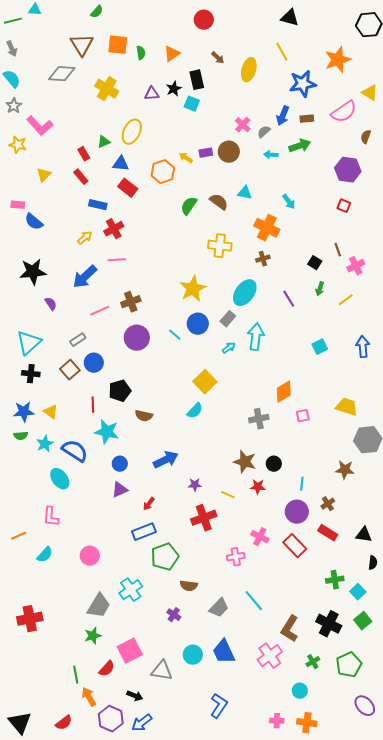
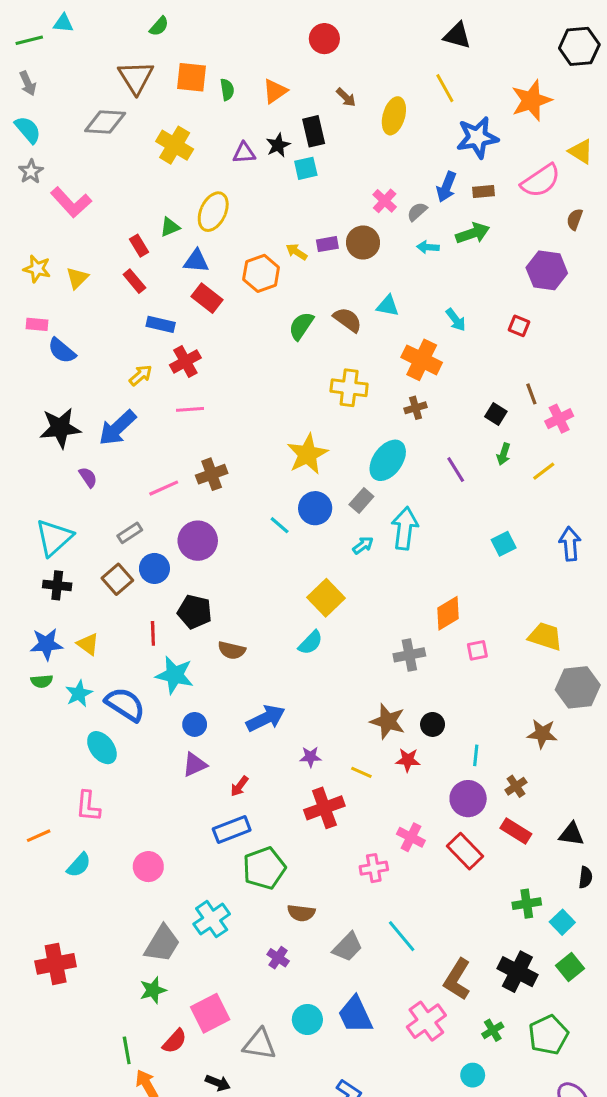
cyan square: (192, 104) -> (306, 168), turned -35
yellow star: (18, 145) -> (37, 269), moved
red square: (344, 206) -> (519, 326), moved
blue arrow: (85, 277) -> (117, 428), moved
purple circle: (137, 338) -> (198, 541), moved
black pentagon: (120, 391) -> (195, 612), turned 30

